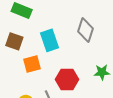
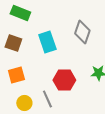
orange square: (32, 64) -> (16, 75), moved

